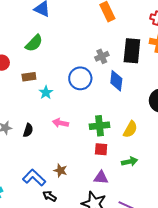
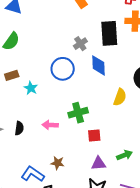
pink arrow: (60, 123) -> (50, 125), moved
green cross: (100, 126) -> (78, 113), moved
yellow semicircle: (130, 129) -> (120, 97), moved
green arrow: (130, 162) -> (125, 155), moved

